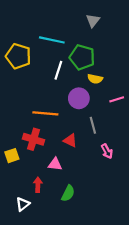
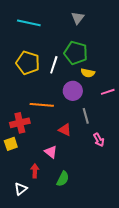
gray triangle: (93, 21) -> (78, 18), moved
cyan line: (52, 40) -> (29, 23), moved
yellow pentagon: (18, 56) -> (28, 63), moved
red cross: (33, 139) -> (20, 123), moved, turned -30
pink triangle: (55, 164) -> (51, 152), turned 32

